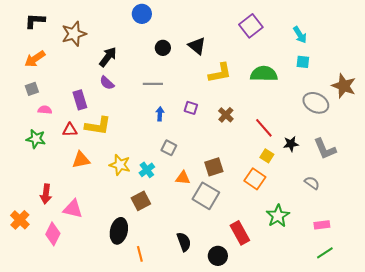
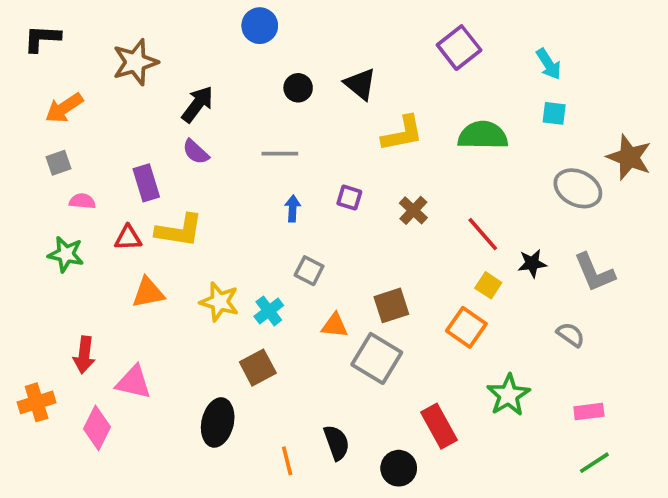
black L-shape: (35, 21) -> (42, 38), moved
orange cross: (20, 220) -> (37, 402), turned 30
orange line: (140, 254) -> (287, 461), moved

